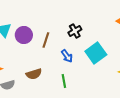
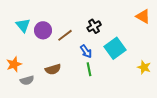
brown line: (46, 40) -> (65, 35), turned 35
green line: (64, 81) -> (89, 69), moved

